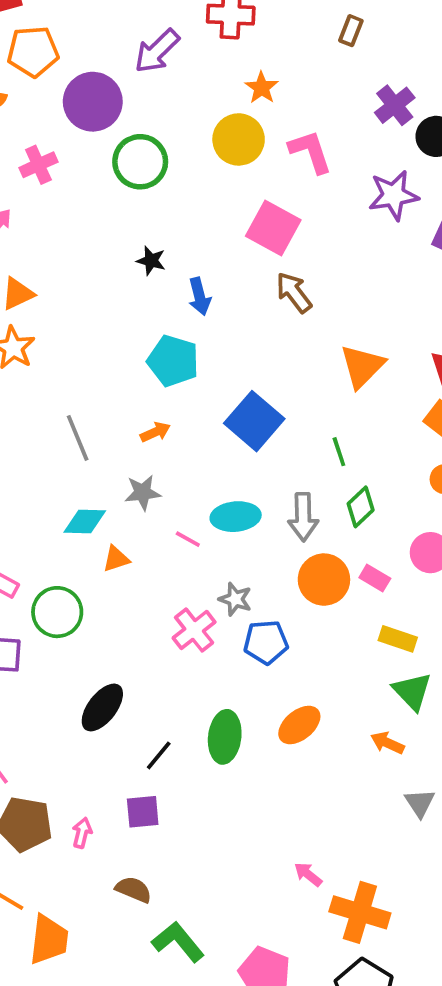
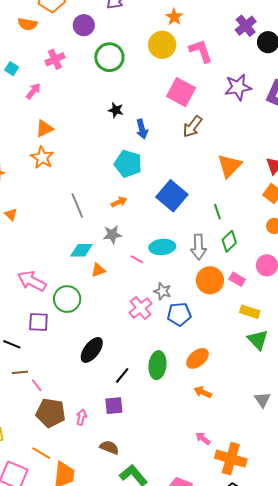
purple circle: (93, 102) -> (84, 25), size x0.7
purple star: (393, 195) -> (238, 87), moved
brown arrow: (294, 292) -> (192, 127), turned -105
orange arrow: (387, 743) -> (203, 392), moved

